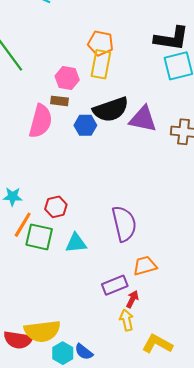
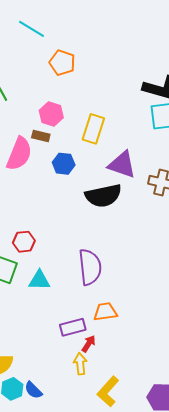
orange pentagon: (101, 43) -> (62, 63), moved
yellow rectangle: (101, 64) -> (93, 129), moved
black semicircle: (111, 109) -> (103, 196), moved
yellow L-shape: (157, 344) -> (108, 391), turned -84

